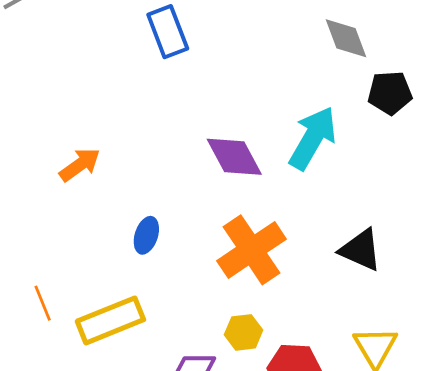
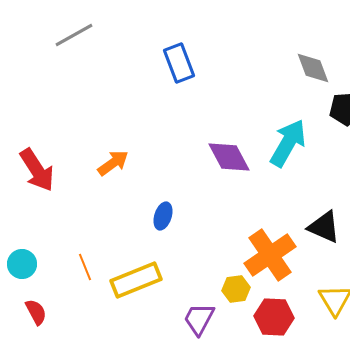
orange cross: (252, 250) -> (270, 255), moved

